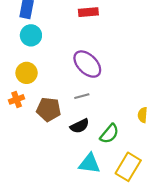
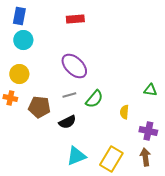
orange cross: (17, 99) -> (10, 98), turned 32
green semicircle: (109, 134) -> (94, 99), moved
cyan triangle: (90, 164) -> (76, 156), turned -30

